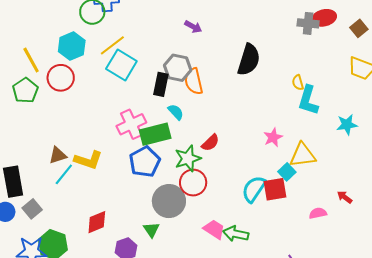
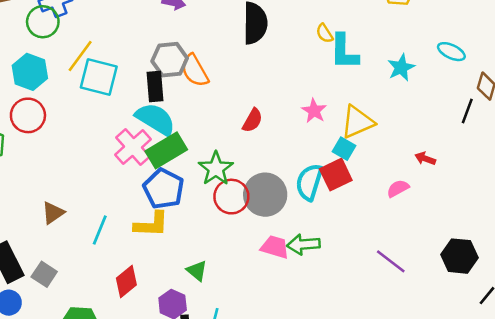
cyan semicircle: (176, 112) -> (155, 119), moved, size x1.8
red semicircle: (210, 143) -> (253, 120), moved
yellow L-shape: (88, 160) -> (151, 224), moved
cyan line: (64, 174) -> (100, 230), moved
gray circle: (169, 201) -> (265, 195), moved
gray square: (32, 209) -> (44, 274), moved

